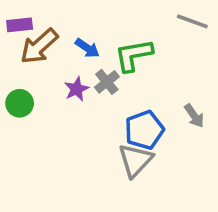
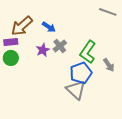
purple rectangle: (20, 25) -> (11, 42), moved
green L-shape: (134, 55) -> (88, 52), moved, turned -45
gray triangle: (135, 160) -> (76, 90), turned -30

